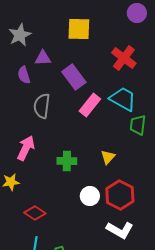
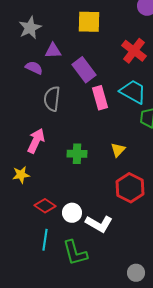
purple semicircle: (24, 75) -> (34, 68), turned 132
pink rectangle: (90, 105) -> (100, 98), turned -55
white circle: (90, 196) -> (72, 213), moved
white L-shape: (120, 230) -> (99, 224), moved

